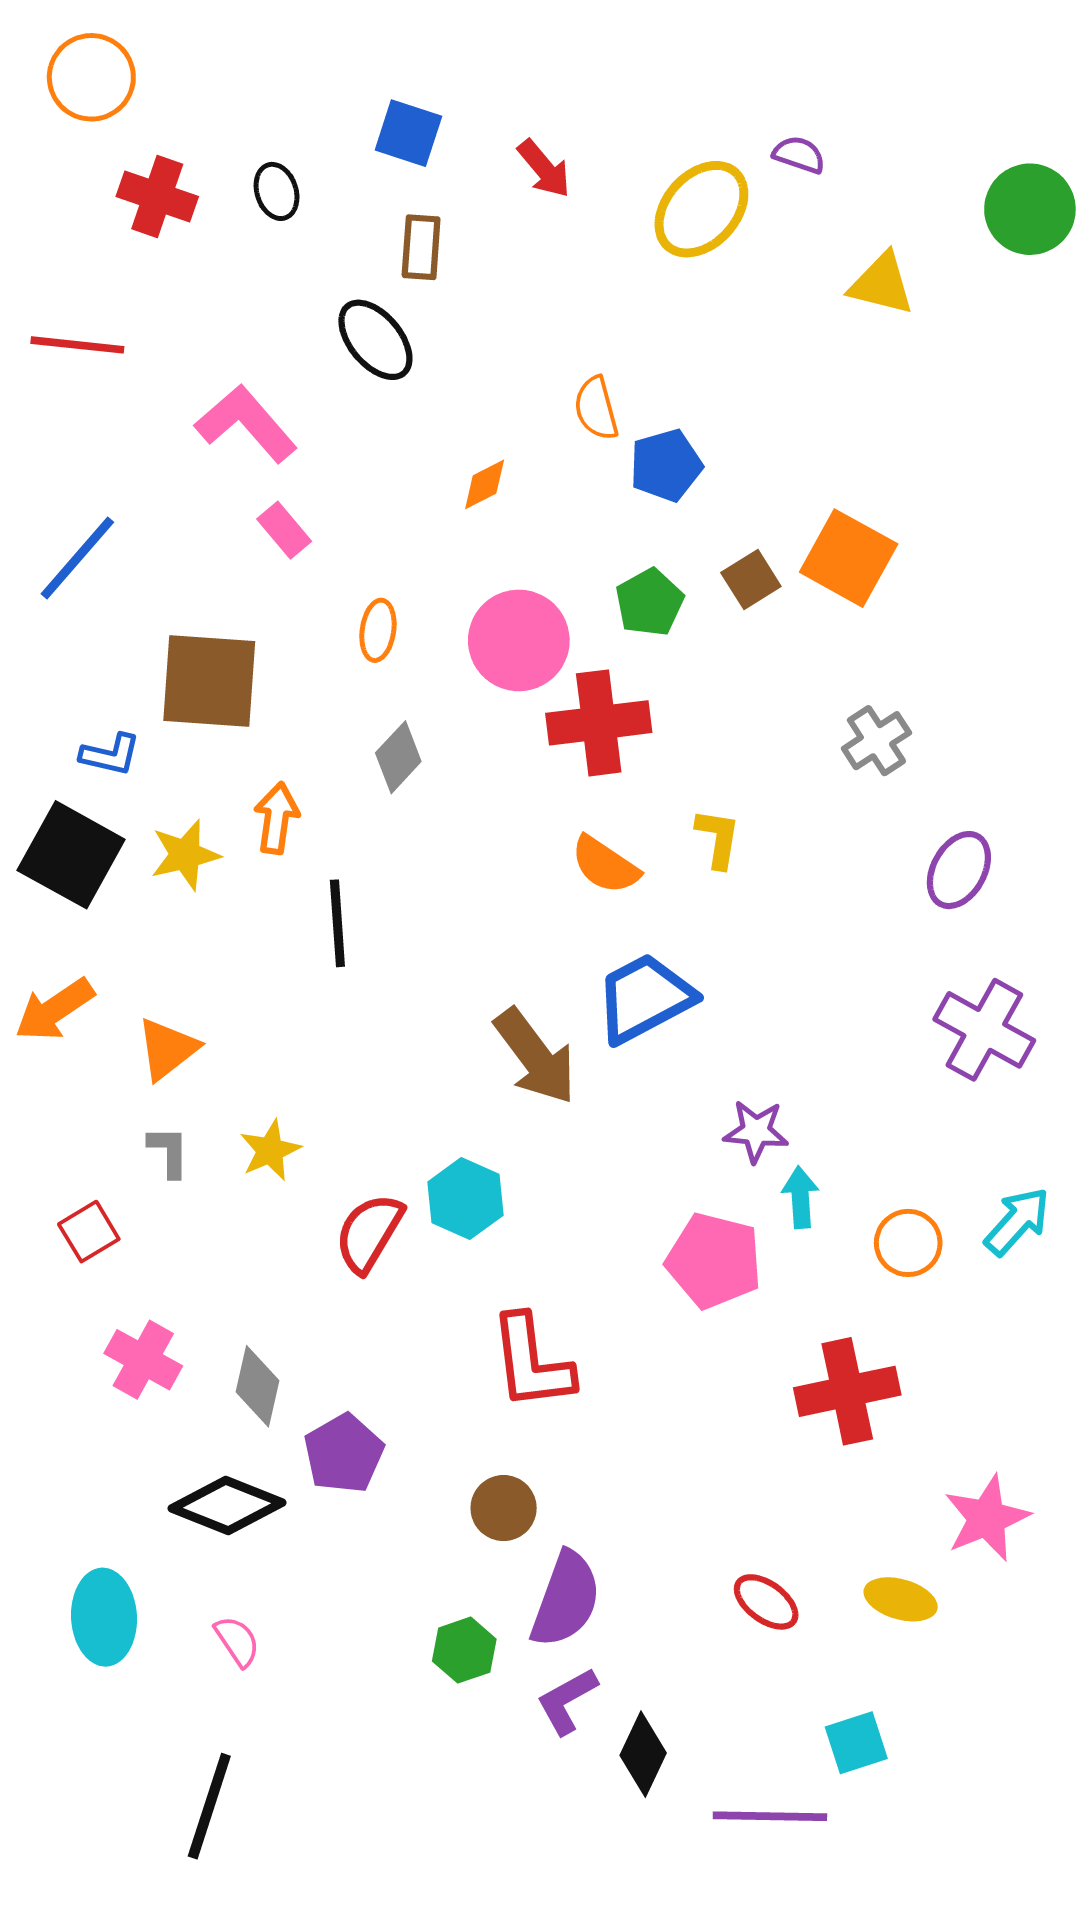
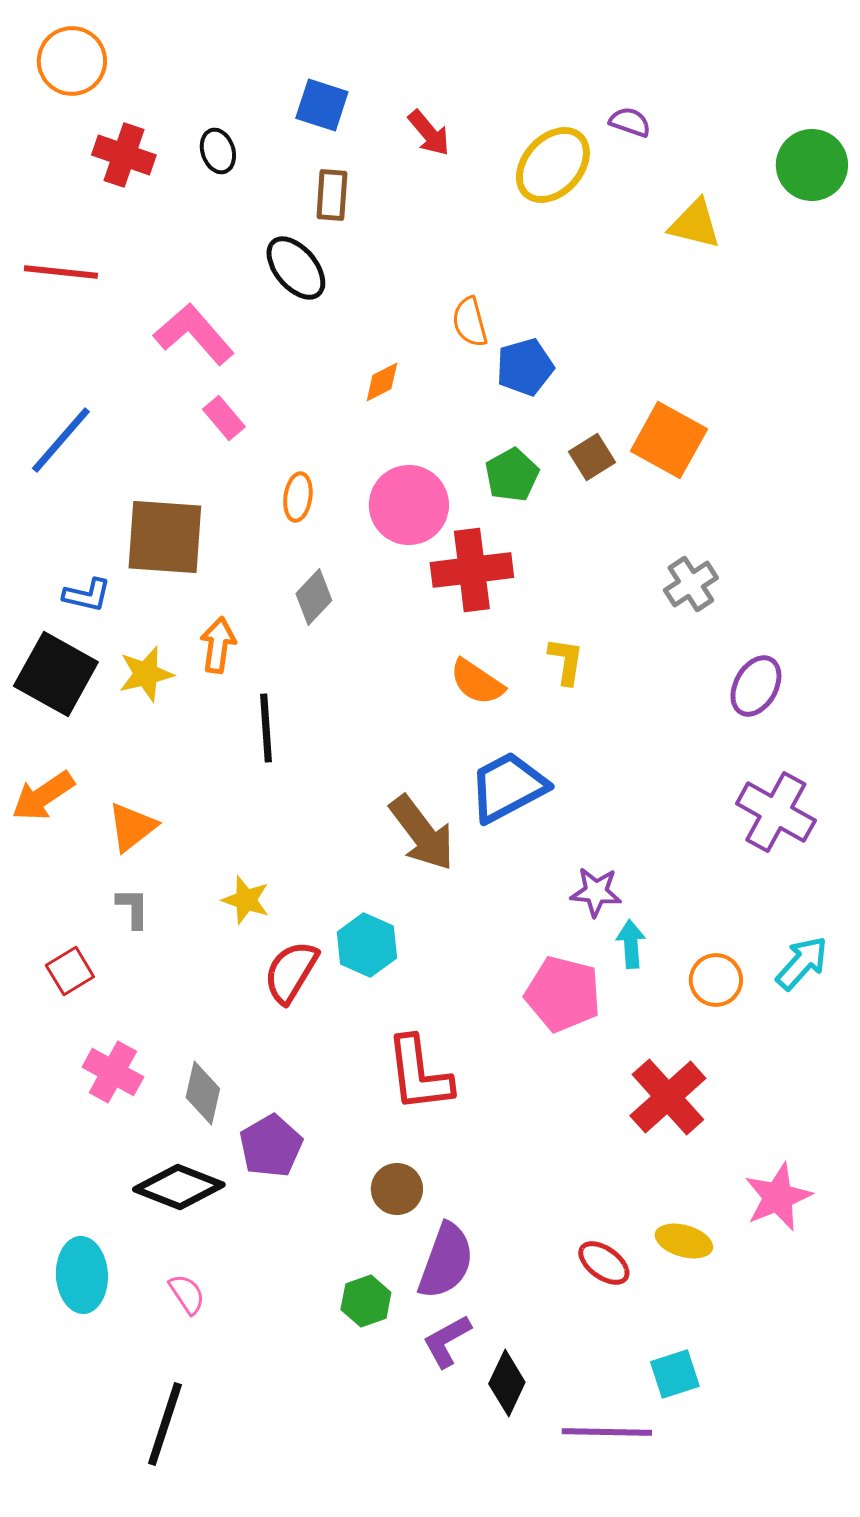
yellow star: (270, 1150) -> (246, 900), moved, turned -30
red cross: (847, 1391) -> (668, 1097), turned -30
yellow ellipse: (901, 1599) -> (684, 1241), moved

